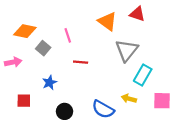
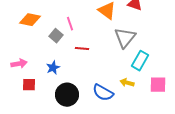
gray square: (43, 48) -> (56, 36), moved
pink arrow: (13, 62) -> (19, 64), moved
black circle: (65, 111) -> (67, 95), size x1.5

